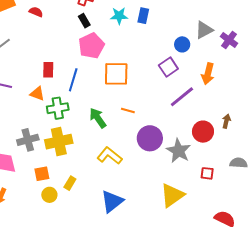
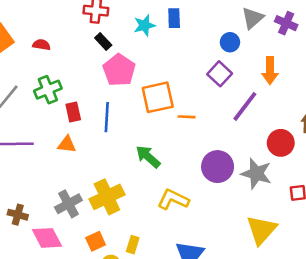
green cross: (58, 108) -> (48, 90), moved
orange line: (128, 110) -> (187, 117), moved

